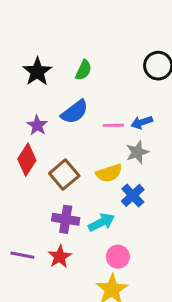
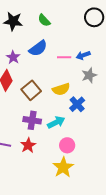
green semicircle: (84, 70) -> (44, 20), turned 112
black star: (37, 72) -> (13, 21), turned -30
gray star: (137, 152) -> (89, 75), moved

